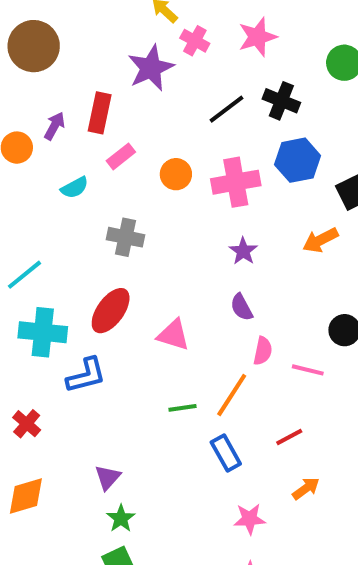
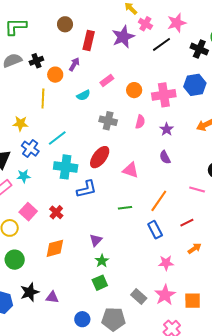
brown circle: (34, 46) -> (65, 24), size x0.6
black cross: (281, 101) -> (199, 49), moved
black line: (227, 109) -> (162, 44), moved
red rectangle: (100, 113) -> (89, 41), moved
pink semicircle: (263, 351) -> (140, 122), moved
green line: (183, 408) -> (125, 208), moved

